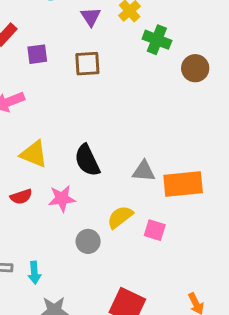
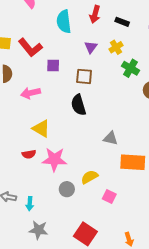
black semicircle: (87, 160) -> (78, 105), moved
gray triangle: (144, 171) -> (111, 138), moved
pink star: (62, 199) -> (54, 159), size x1.4
pink square: (155, 230) -> (109, 197), moved

